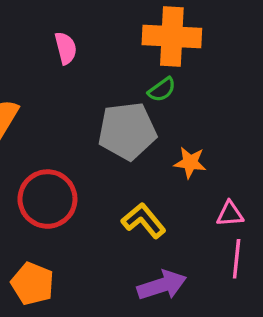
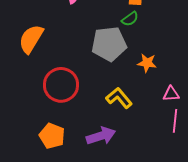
purple arrow: (162, 285) -> (101, 136), moved

